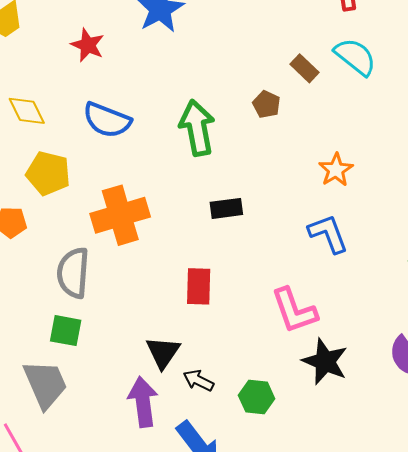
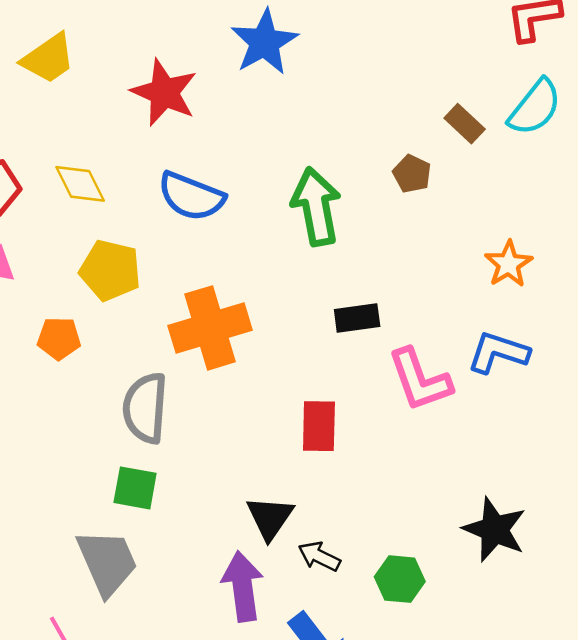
red star: (88, 45) -> (164, 93), size x1.4
cyan semicircle: (355, 57) -> (535, 107), turned 90
blue L-shape: (328, 234) -> (498, 352), turned -51
pink L-shape: (294, 311) -> (420, 380), moved

